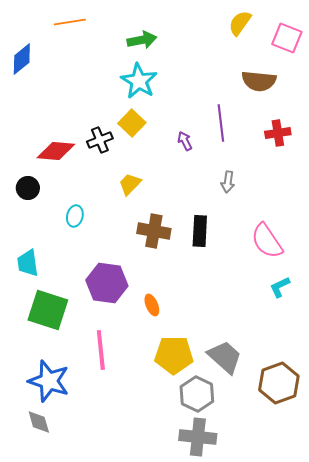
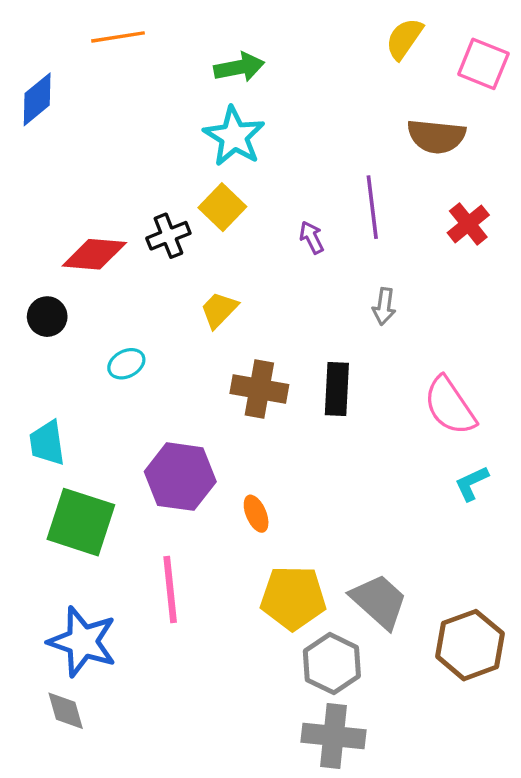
red cross: (278, 133) -> (468, 224), turned -30
cyan ellipse: (75, 216) -> (126, 364), turned 50

